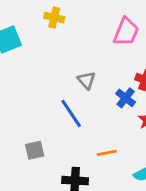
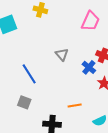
blue line: (71, 113) -> (29, 74), moved
gray square: (35, 150) -> (24, 102), turned 32

